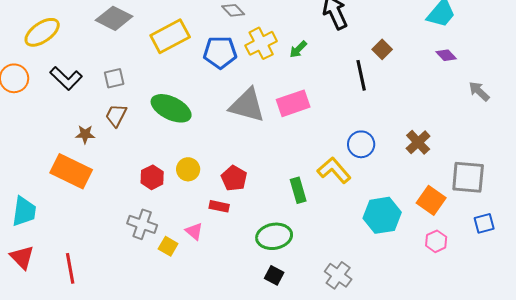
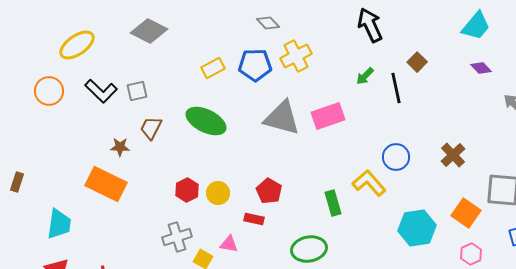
yellow rectangle: (170, 36) -> (213, 68), moved, size x0.6
green arrow: (298, 49) -> (365, 76), moved
gray square: (114, 78) -> (137, 91), moved
yellow circle: (188, 169) -> (218, 193), moved
gray cross: (142, 224) -> (177, 237), turned -36
pink triangle: (194, 231) -> (229, 244), turned -30

